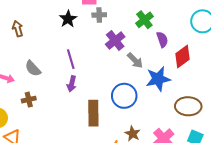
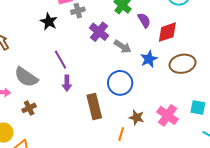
red diamond: (182, 56) -> (167, 32), turned 30
gray semicircle: (33, 68) -> (26, 77), size x1.4
blue star: (158, 79) -> (149, 59), size x0.7
brown ellipse: (188, 106) -> (183, 64), moved

